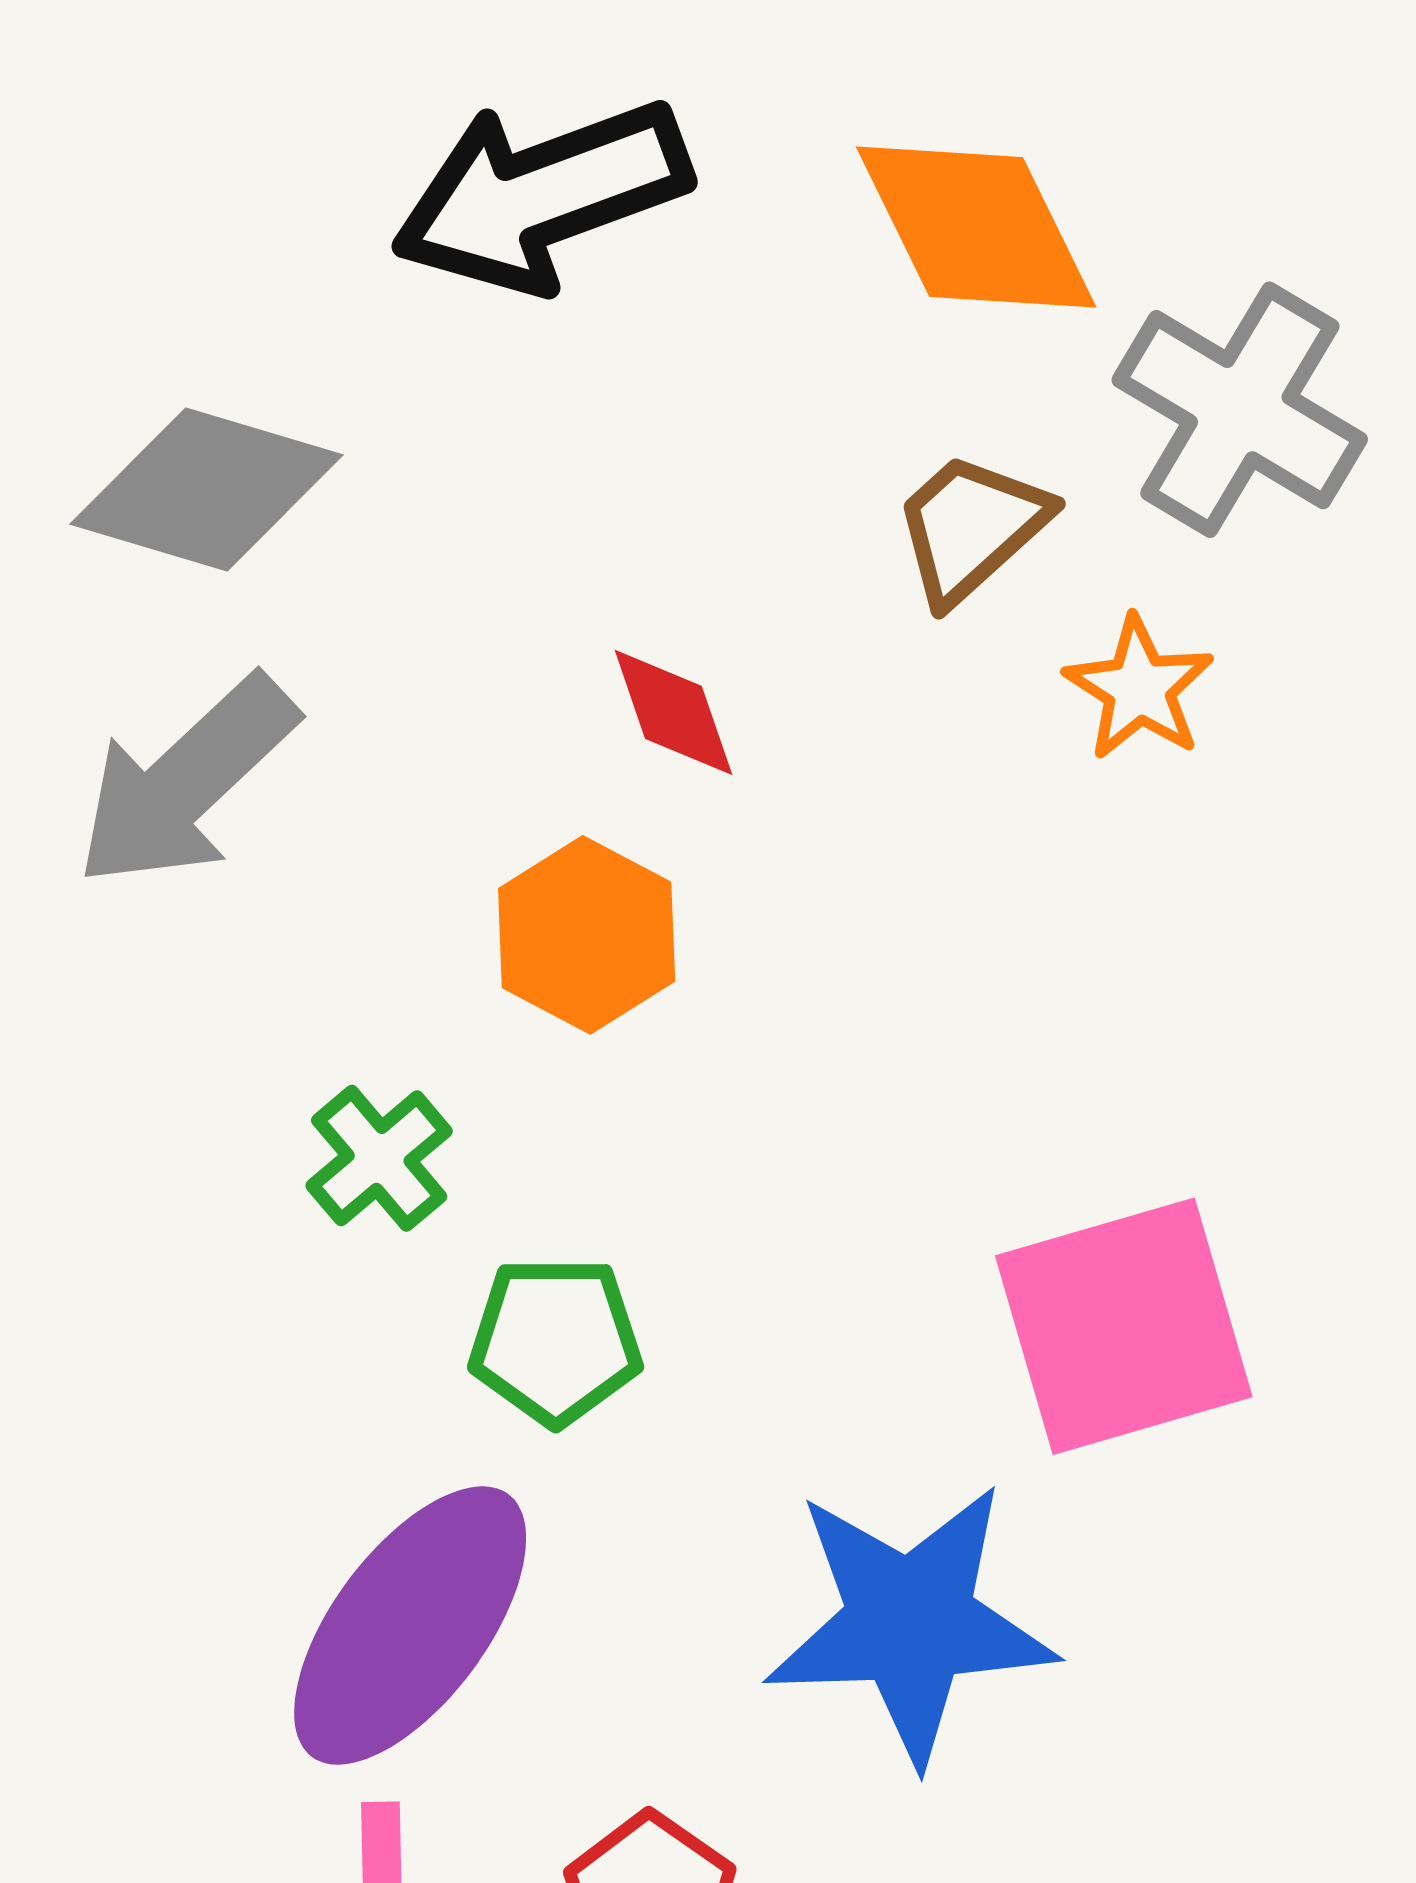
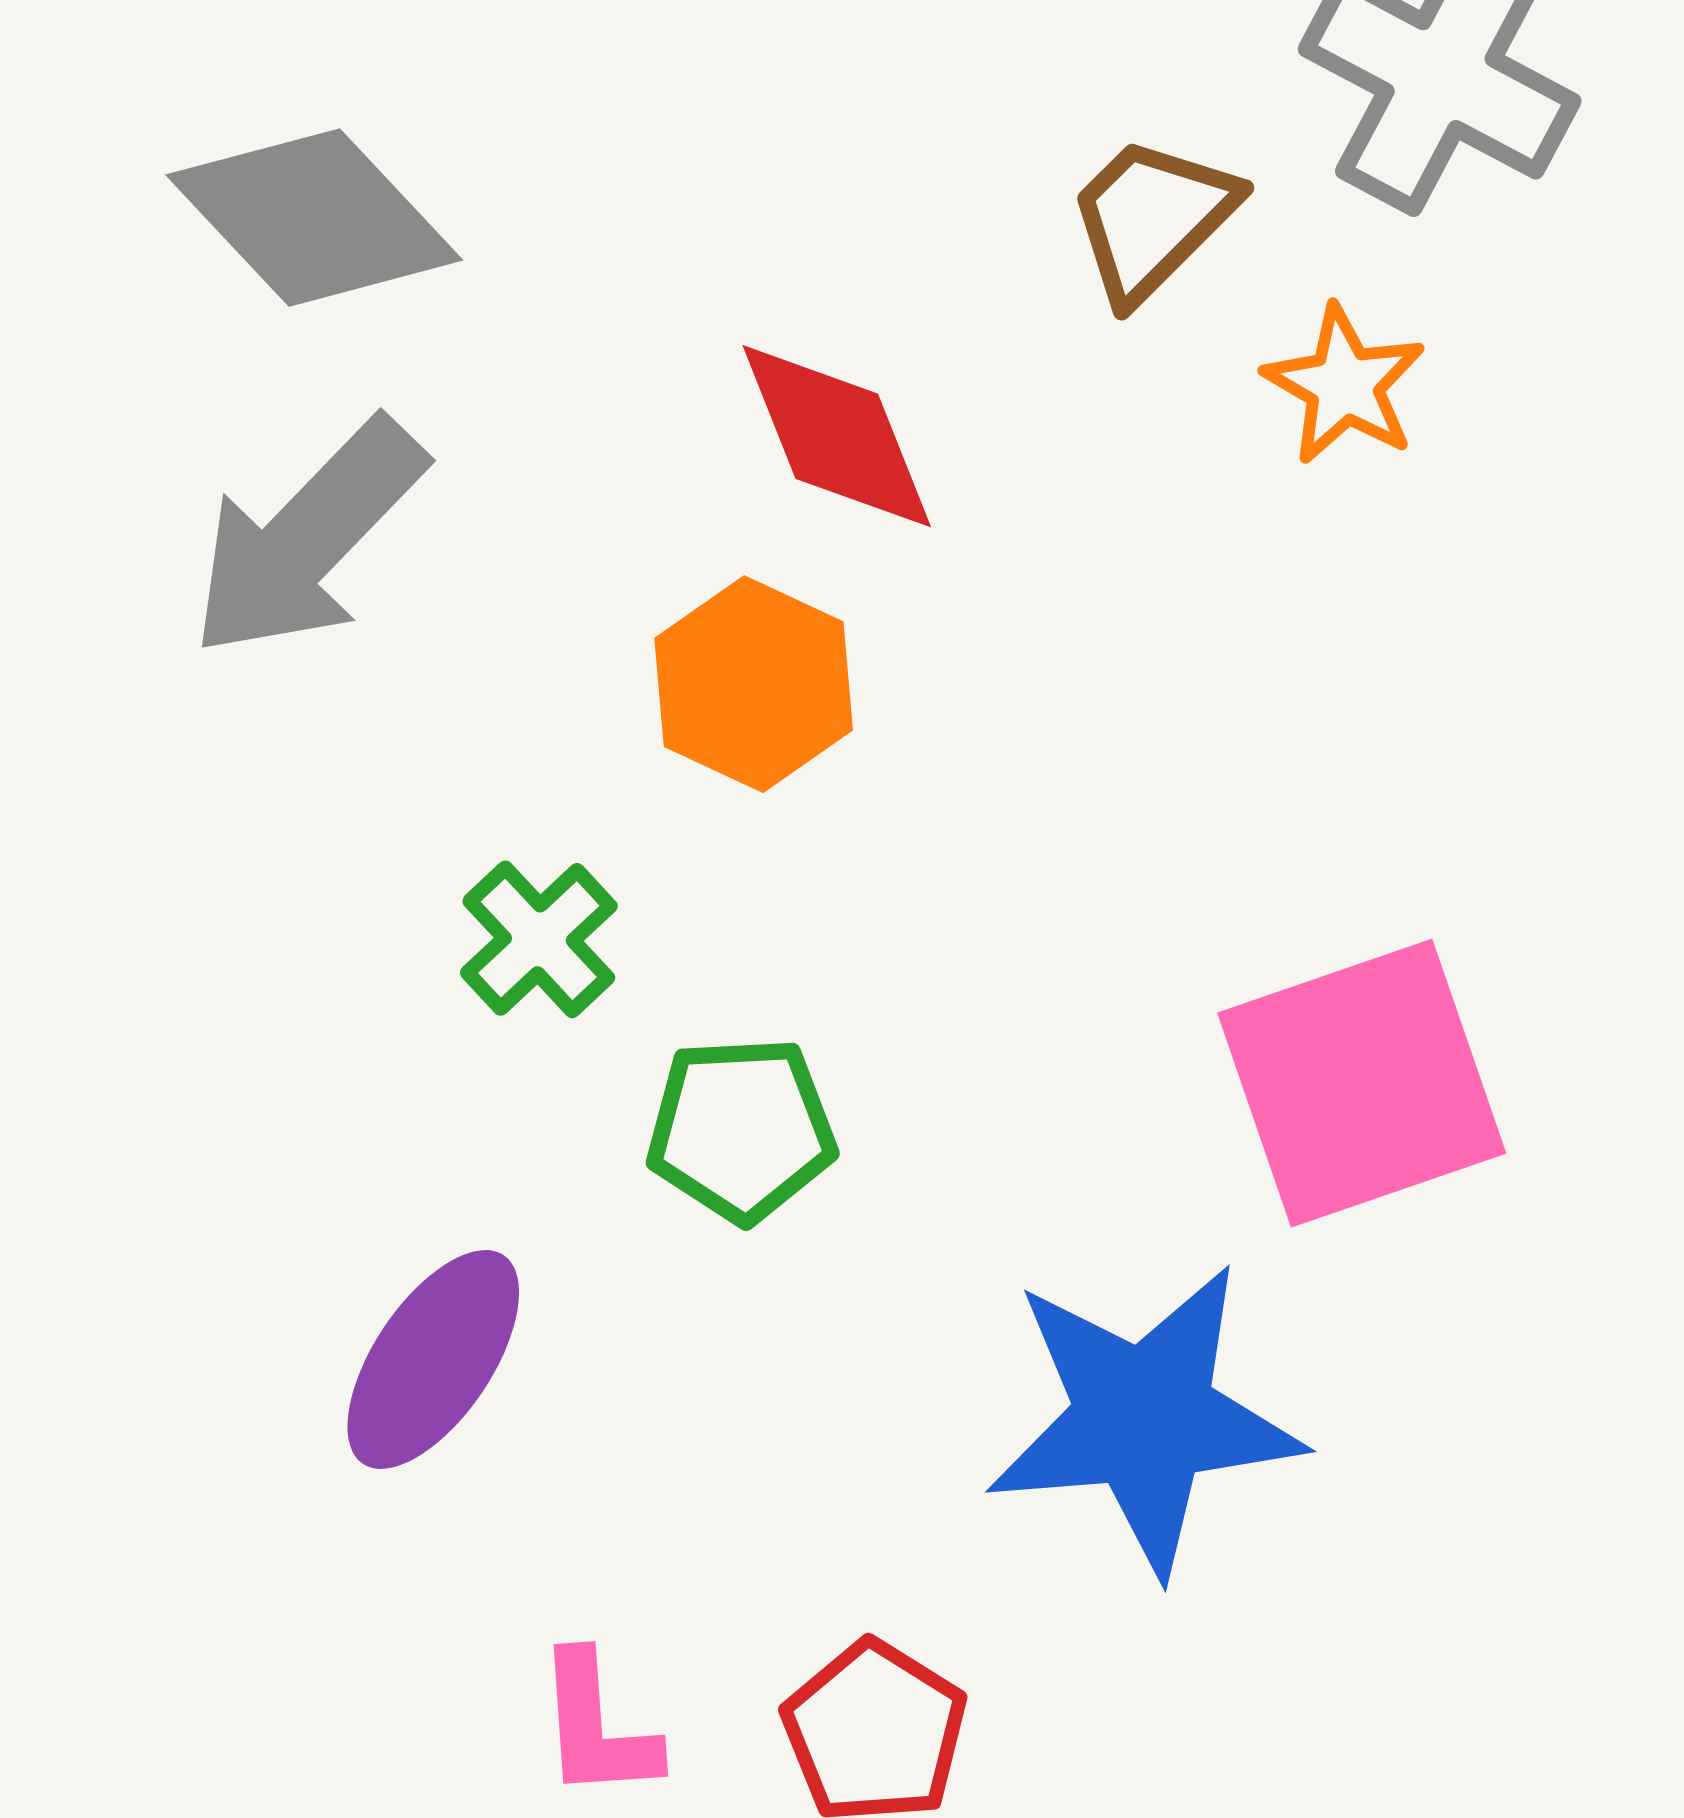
gray diamond: (206, 490) -> (314, 218), turned 33
red diamond: (673, 712) -> (837, 436), size x1.4
purple ellipse: (410, 1626) -> (433, 1359), moved, size x0.7

